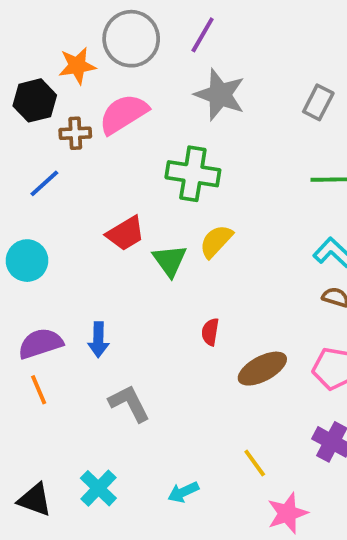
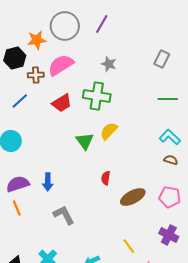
gray star: (220, 95) -> (109, 64), moved, size x0.6
red trapezoid: (125, 234) -> (62, 103), moved

